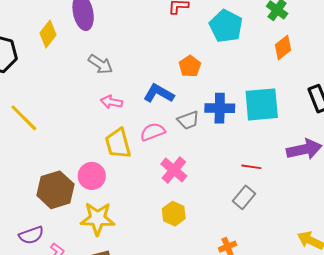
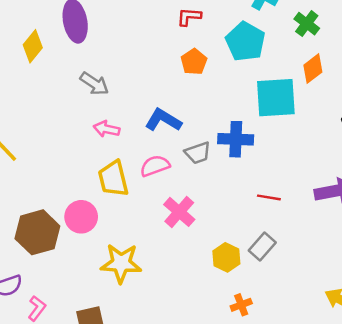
orange pentagon: (190, 66) -> (194, 62), moved
cyan square: (262, 104) -> (276, 98), moved
red line: (251, 167) -> (269, 197), moved
yellow hexagon: (174, 214) -> (226, 257), moved
yellow star: (98, 219) -> (121, 263), moved

